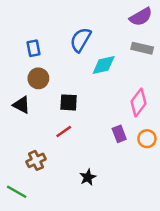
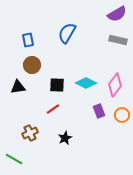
cyan diamond: (104, 65) -> (86, 83), moved, turned 40
black triangle: (21, 105) -> (18, 87), turned -35
black star: (88, 177) -> (65, 138), moved

